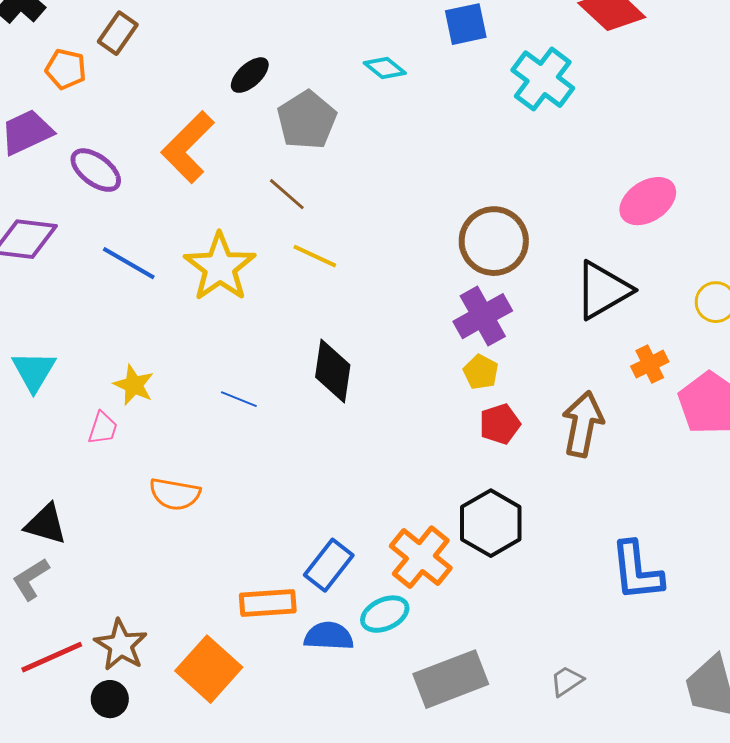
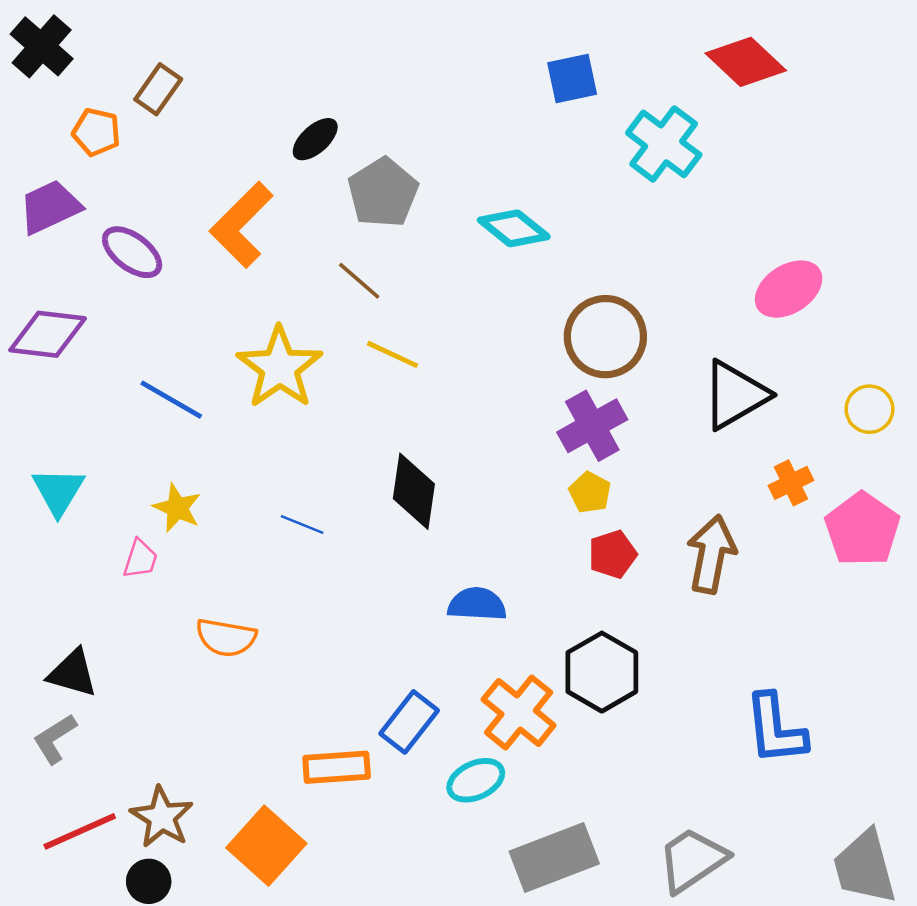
cyan diamond: (385, 68) -> (514, 228), moved, size x1.4
blue line: (129, 263) -> (171, 400), moved
blue semicircle: (329, 636) -> (477, 604), moved
gray trapezoid: (567, 681) -> (692, 860), size x1.8

